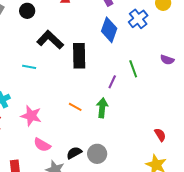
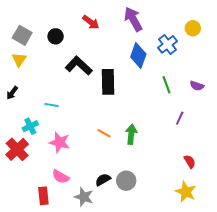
cyan line: (29, 67) -> (51, 105), moved
green line: (133, 69) -> (167, 85), moved
purple line: (112, 82) -> (180, 118), moved
pink semicircle: (42, 145) -> (61, 177), moved

